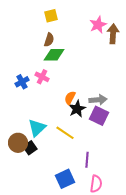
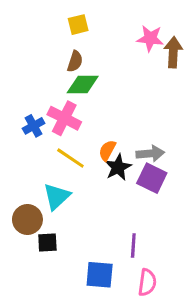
pink star: (98, 25) -> (150, 38), turned 30
pink cross: (42, 77) -> (64, 118), size x1.5
yellow line: (65, 133) -> (70, 158), moved
black square: (30, 148) -> (47, 243), moved, turned 32
blue square: (65, 179) -> (100, 275), turned 30

